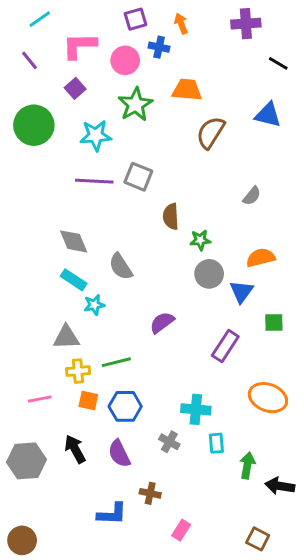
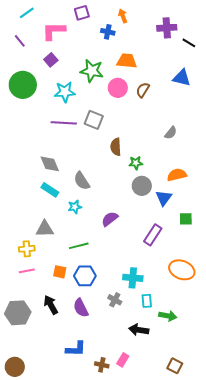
purple square: (135, 19) -> (82, 13), moved
purple cross: (246, 24) -> (167, 28), moved
pink circle: (125, 60) -> (118, 88), moved
green star: (135, 105) -> (92, 71), turned -30
brown semicircle: (211, 133) -> (143, 90), size x0.7
cyan star: (94, 305) -> (75, 207), moved
yellow cross: (78, 371) -> (27, 249), moved
green arrow: (247, 465) -> (168, 316), turned 90
black arrow: (280, 486) -> (139, 330), moved
brown cross: (150, 493) -> (102, 365), moved

